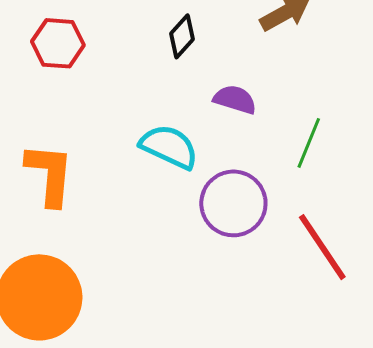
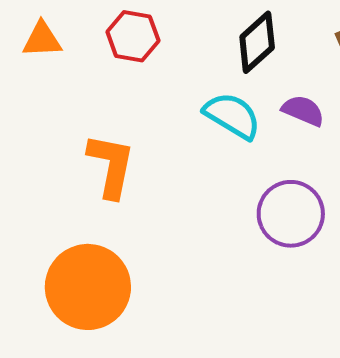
black diamond: (182, 36) -> (257, 42), size x1.4
cyan semicircle: (169, 147) -> (232, 116), moved

